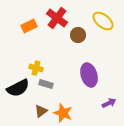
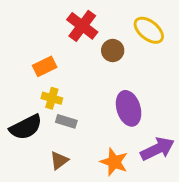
orange rectangle: (29, 26) -> (45, 66), moved
purple arrow: (109, 103) -> (157, 149), size x1.6
orange star: (63, 113) -> (114, 162), moved

